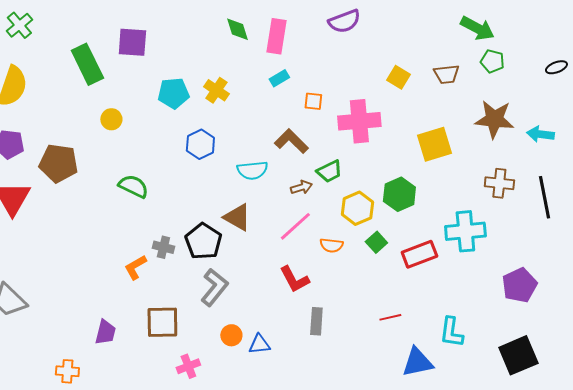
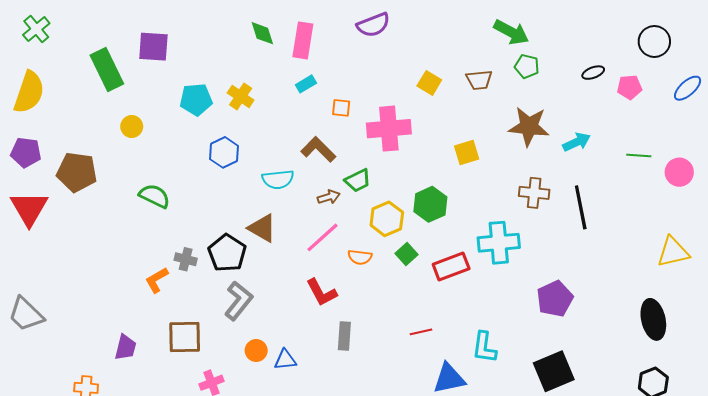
cyan arrow: (540, 134) -> (577, 142), turned 148
yellow square: (434, 144) -> (467, 152), size x0.7

